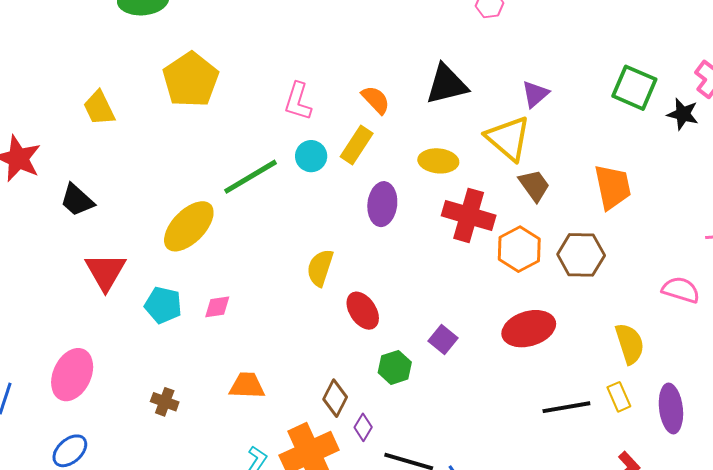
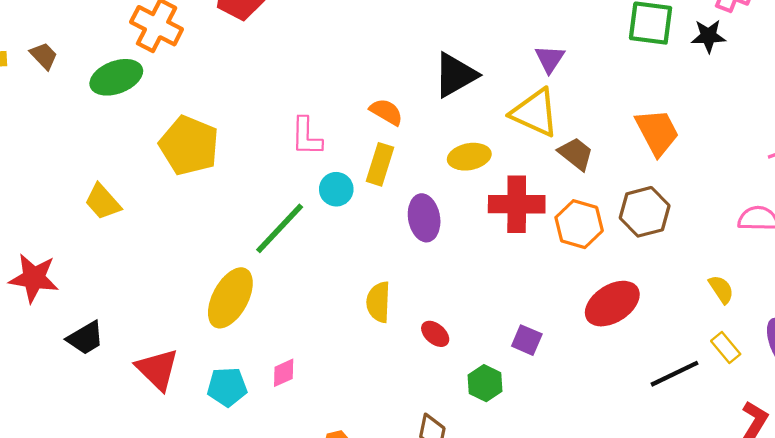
black trapezoid: (77, 200) -> (85, 338), moved, turned -57
red ellipse: (363, 311) -> (435, 334), size x0.7
yellow semicircle: (630, 344) -> (721, 289), size x0.7

